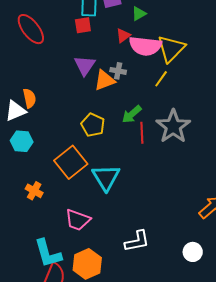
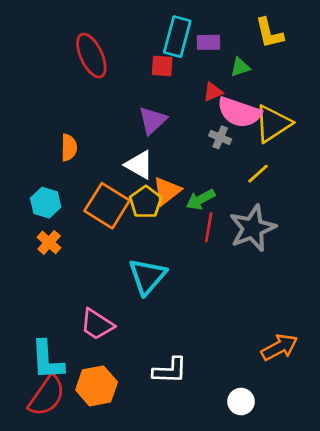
gray cross: (118, 71) -> (220, 137), moved
yellow line: (161, 79) -> (258, 174), moved
orange triangle: (105, 80) -> (167, 191), moved, turned -30
white triangle: (15, 111) -> (139, 165), moved, turned 40
orange square: (71, 162) -> (107, 206), moved, turned -32
orange cross: (34, 191) -> (49, 242), moved

